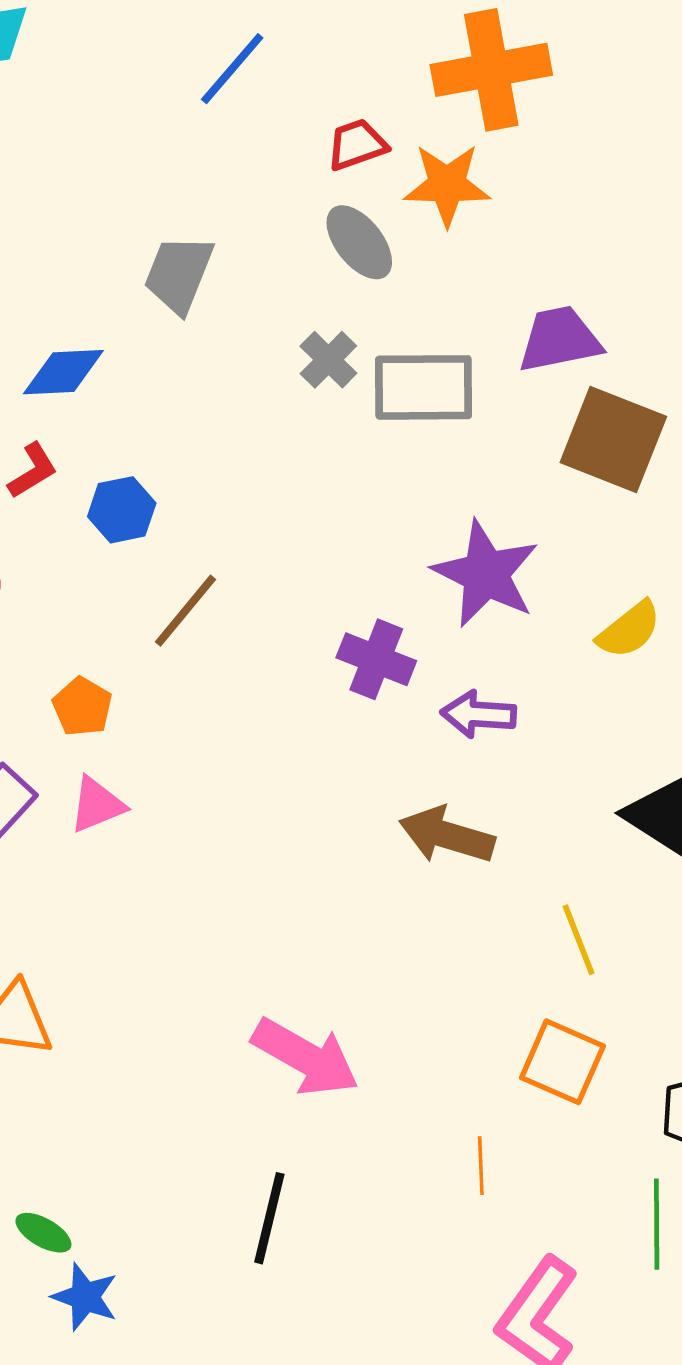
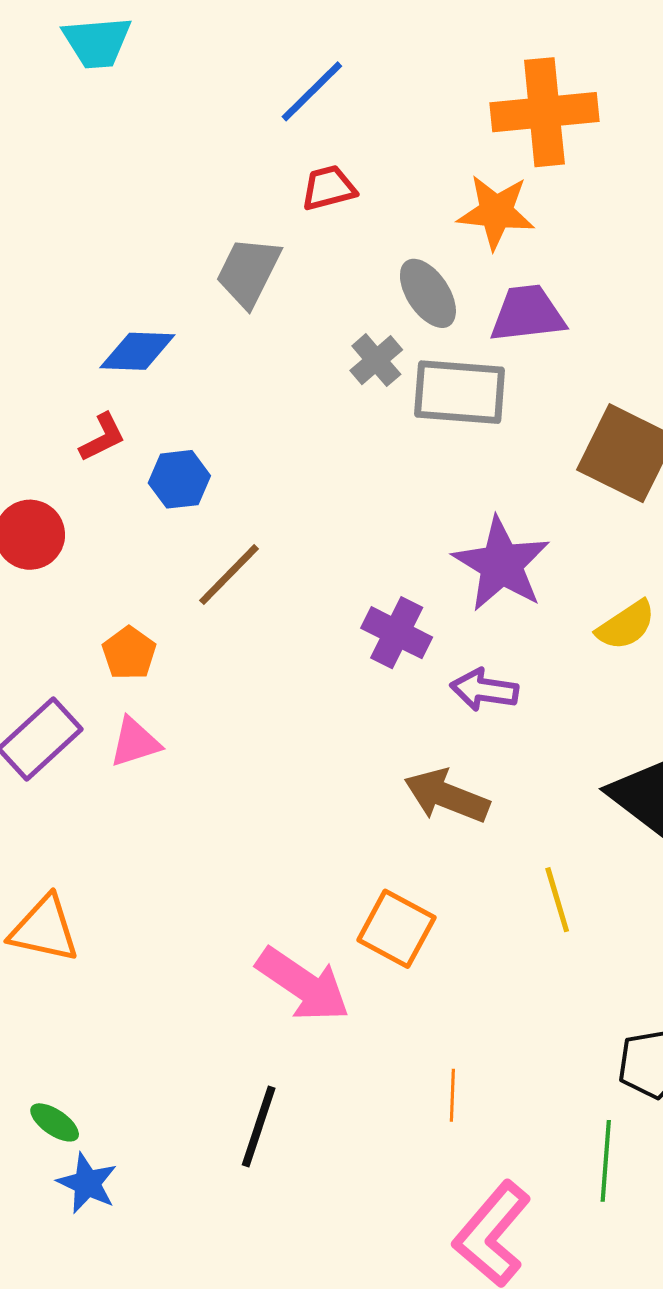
red trapezoid: (357, 145) -> (329, 188), moved
gray ellipse: (359, 242) -> (428, 293), moved
purple trapezoid: (560, 339) -> (527, 314), moved
orange square: (562, 1062) -> (396, 929), moved

